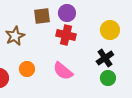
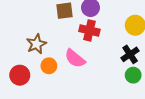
brown star: (15, 36) -> (36, 44), moved
pink semicircle: (63, 71) -> (75, 59), moved

